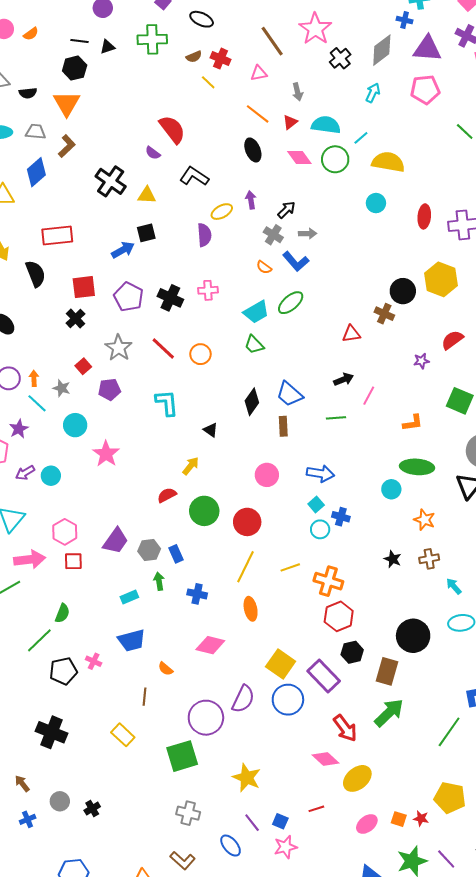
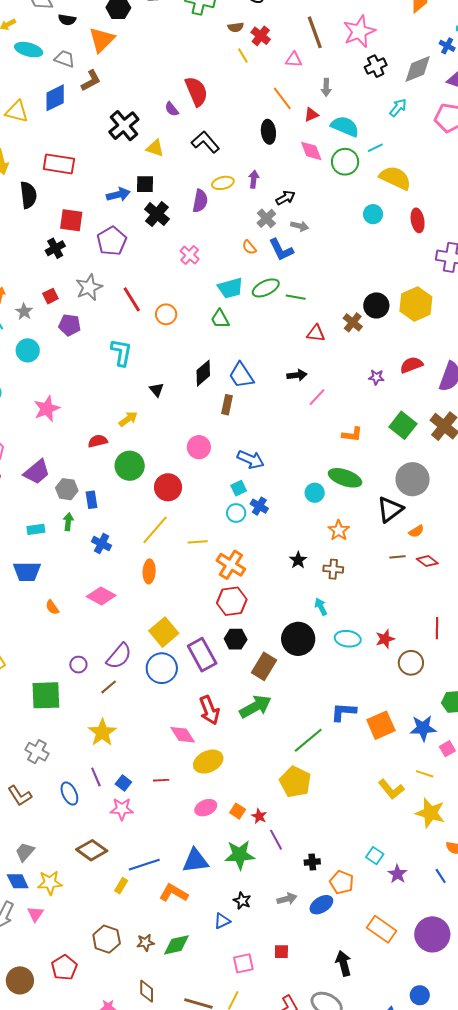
red ellipse: (424, 216) -> (418, 220), moved, turned -30
pink cross: (208, 290) -> (190, 255), turned 30
black cross: (170, 298) -> (157, 214), moved
green line: (336, 418) -> (296, 297), moved
pink star: (106, 454) -> (47, 409), moved
cyan arrow: (454, 586) -> (321, 607), moved
brown line: (145, 697) -> (109, 687), moved, turned 30
purple circle: (206, 718) -> (78, 665), size x0.5
yellow pentagon: (450, 798) -> (295, 782), moved
purple line: (446, 859) -> (276, 840), moved

